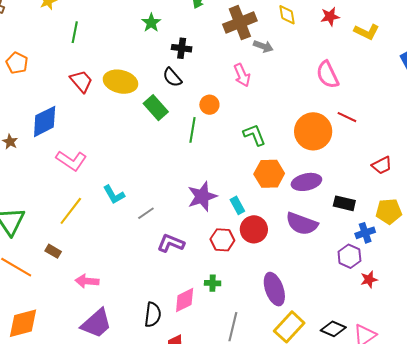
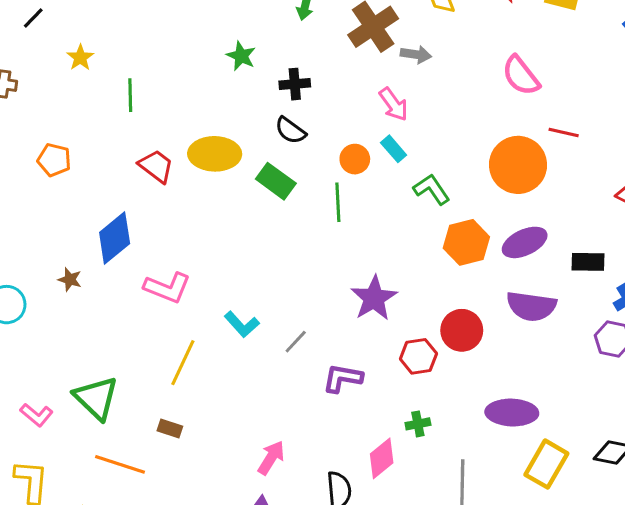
cyan rectangle: (237, 205) -> (394, 149), moved
pink arrow: (87, 281) -> (271, 458), moved, turned 130
purple ellipse: (274, 289) -> (512, 413), turned -56

